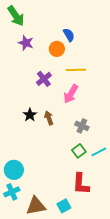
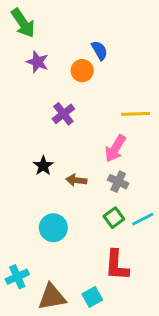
yellow line: (76, 70) -> (135, 114), moved
pink arrow: (71, 94) -> (115, 148), moved
brown arrow: (49, 118) -> (76, 180), moved, turned -64
cyan circle: (14, 170) -> (53, 228), moved

